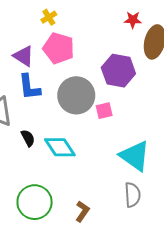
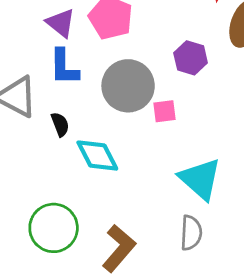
purple hexagon: (118, 71) -> (191, 58), size x0.7
black semicircle: (28, 138) -> (60, 124), moved
brown L-shape: (82, 211) -> (119, 248), size x1.6

